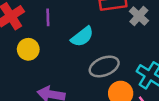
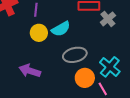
yellow circle: (28, 49) -> (39, 33), moved

